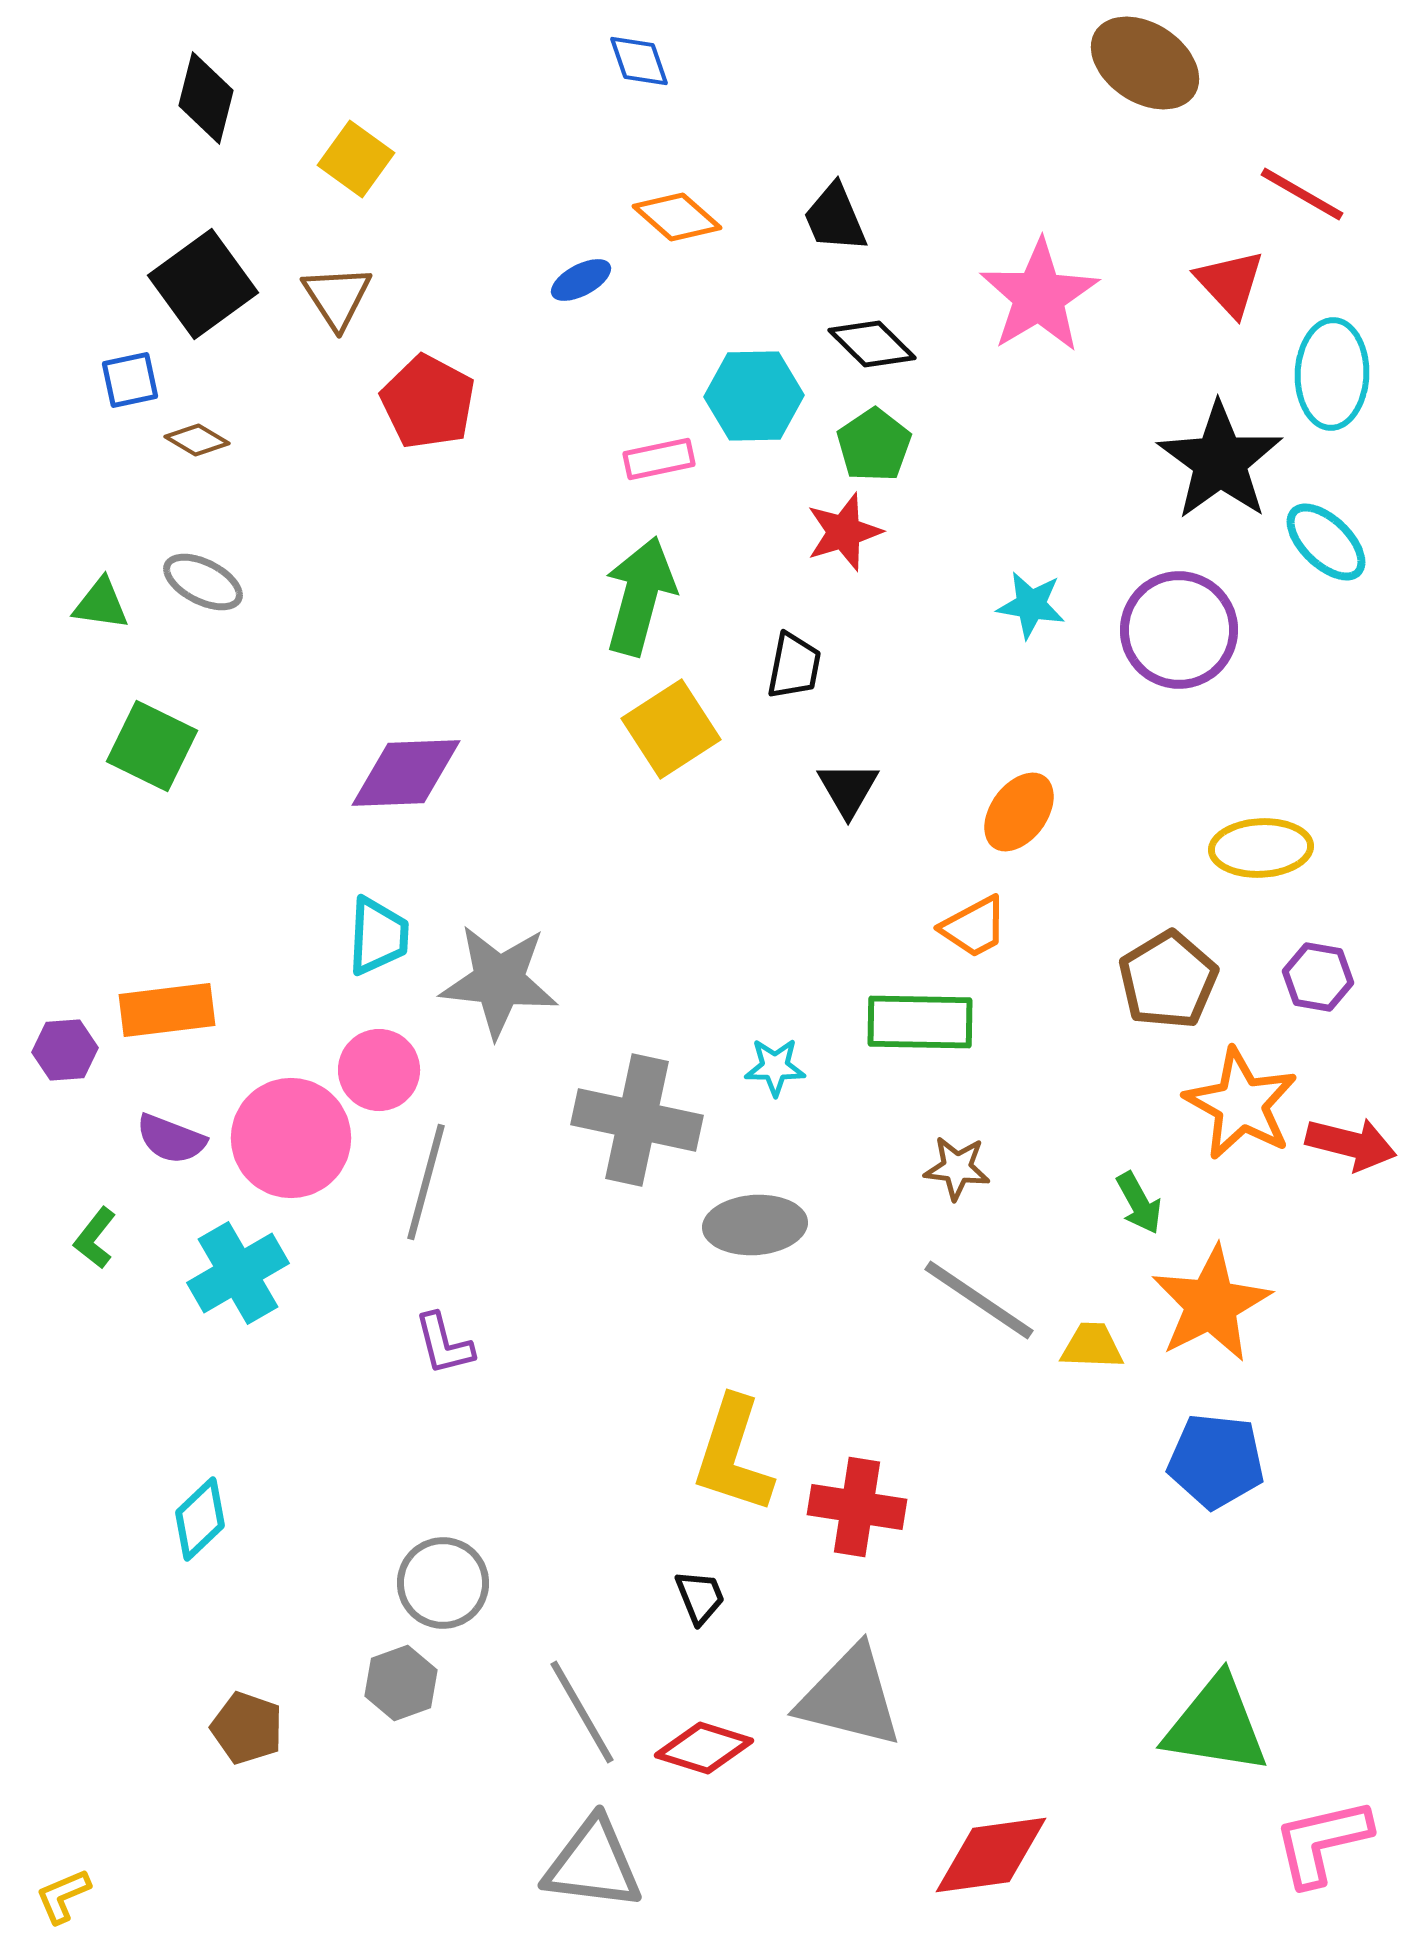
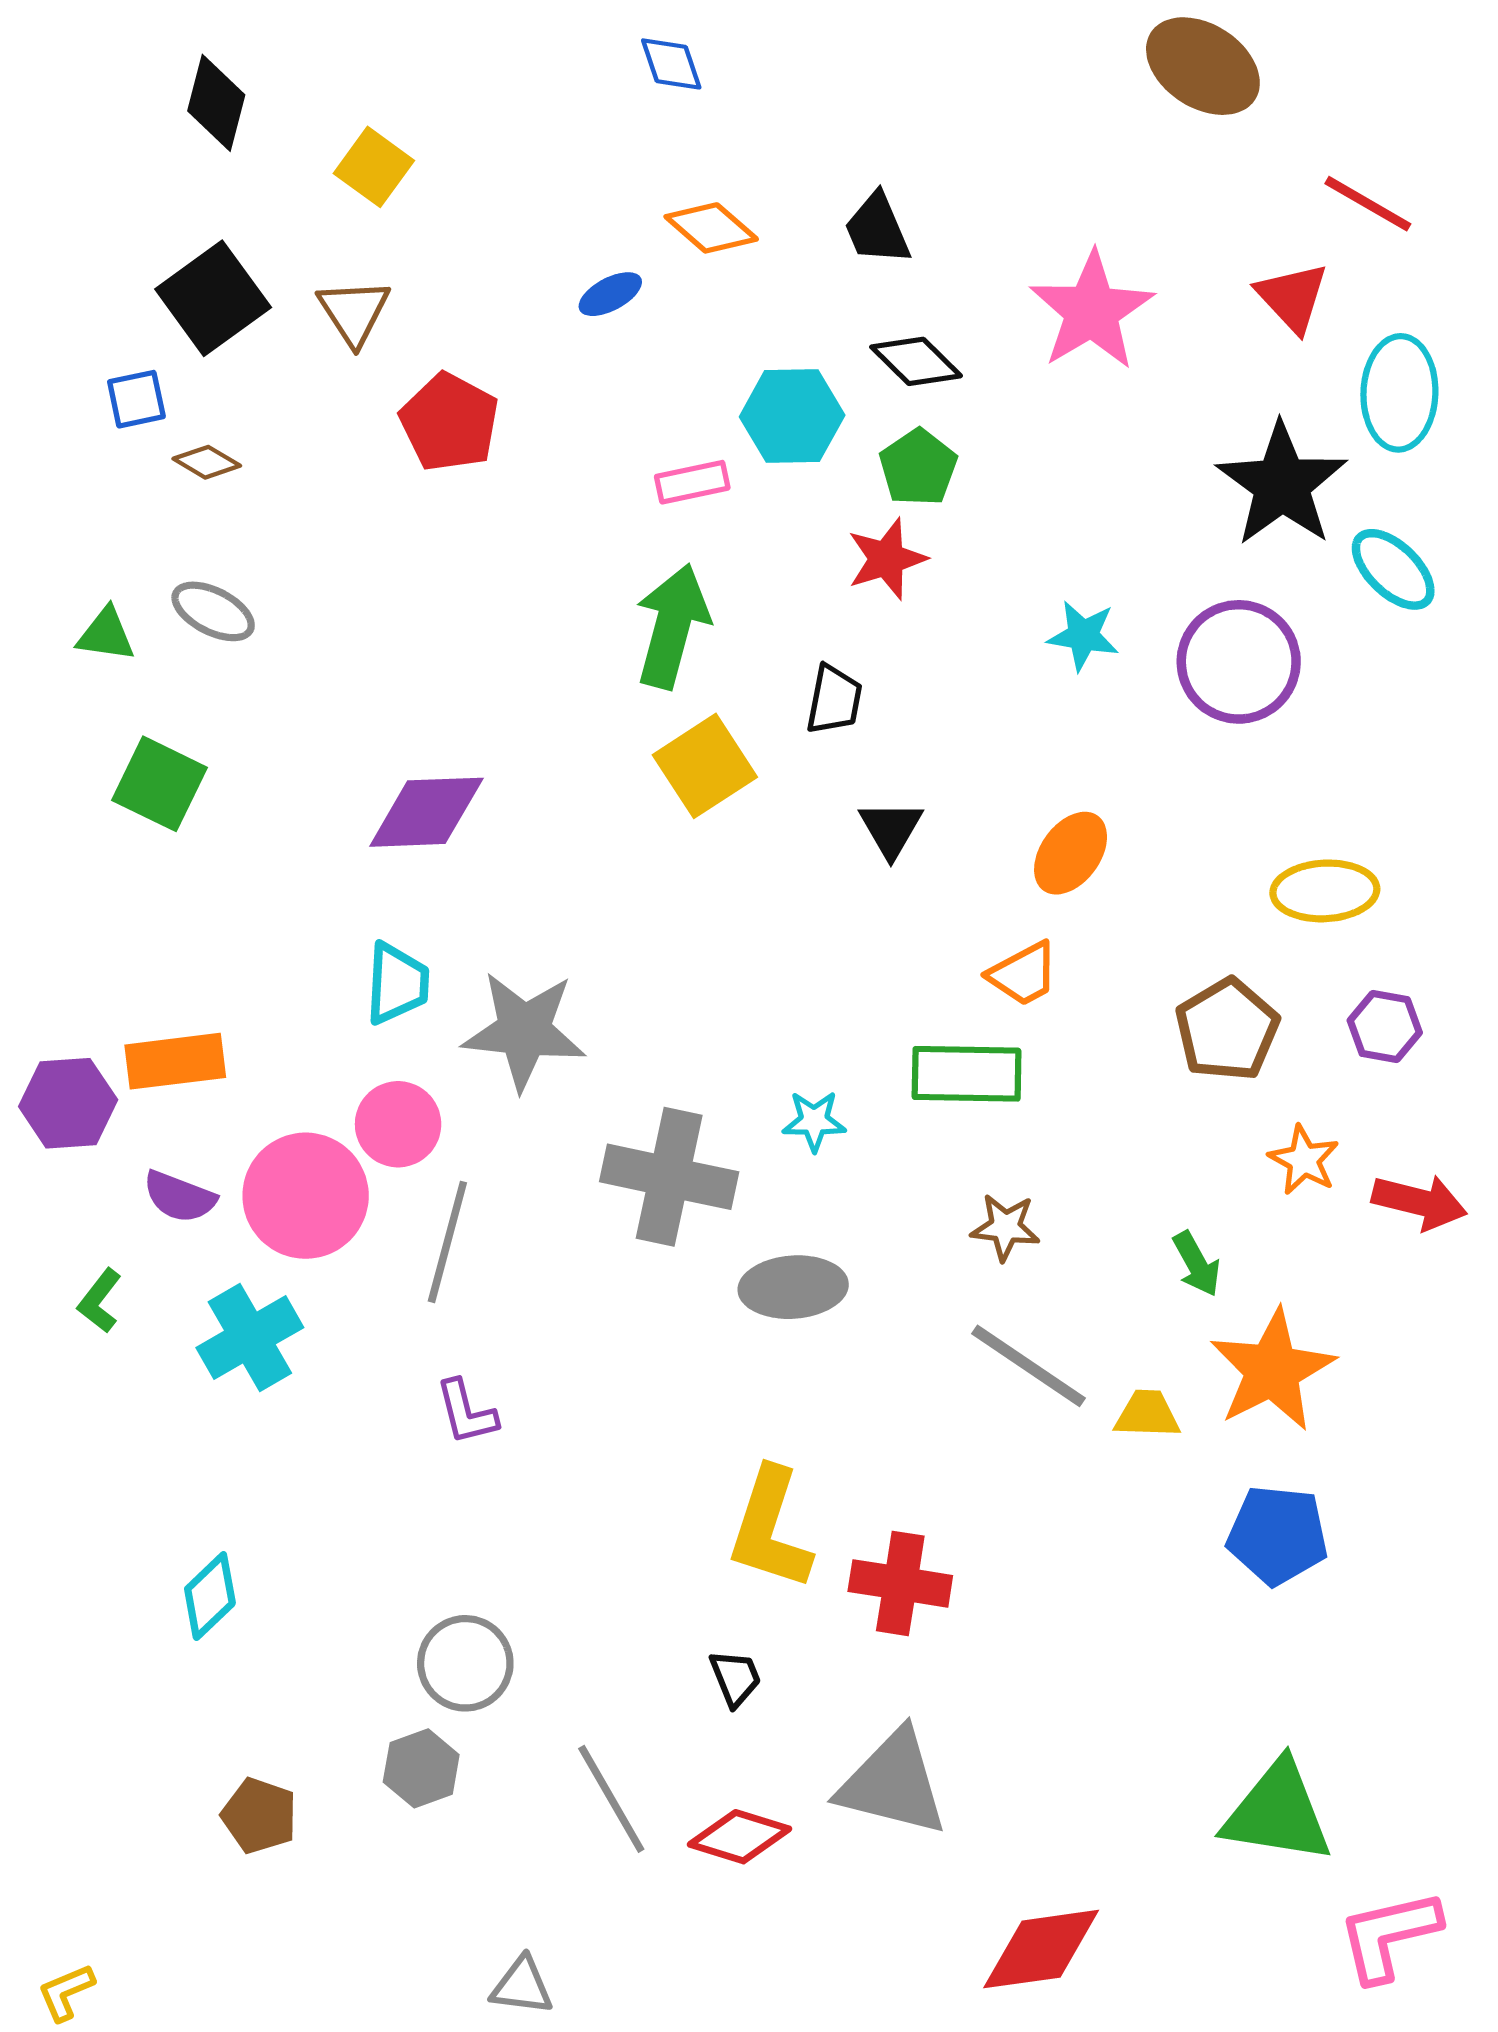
purple hexagon: (65, 1050) -> (68, 1103), size x1.4
orange star: (1241, 1104) -> (1304, 1160), size x0.6
gray triangle: (593, 1864) -> (522, 1986), moved, size x0.6

